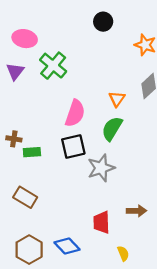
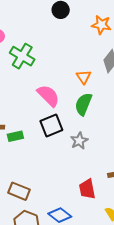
pink semicircle: (75, 113) -> (48, 96), turned -55
gray star: (101, 168) -> (79, 141), size x0.7
brown rectangle: (25, 197) -> (19, 191), moved

